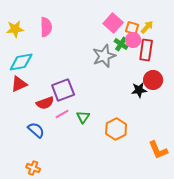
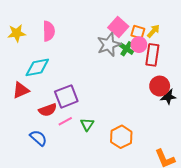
gray star: (104, 56) -> (109, 45), moved
cyan diamond: (21, 62) -> (37, 67), moved
black star: (139, 90) -> (168, 96), moved

